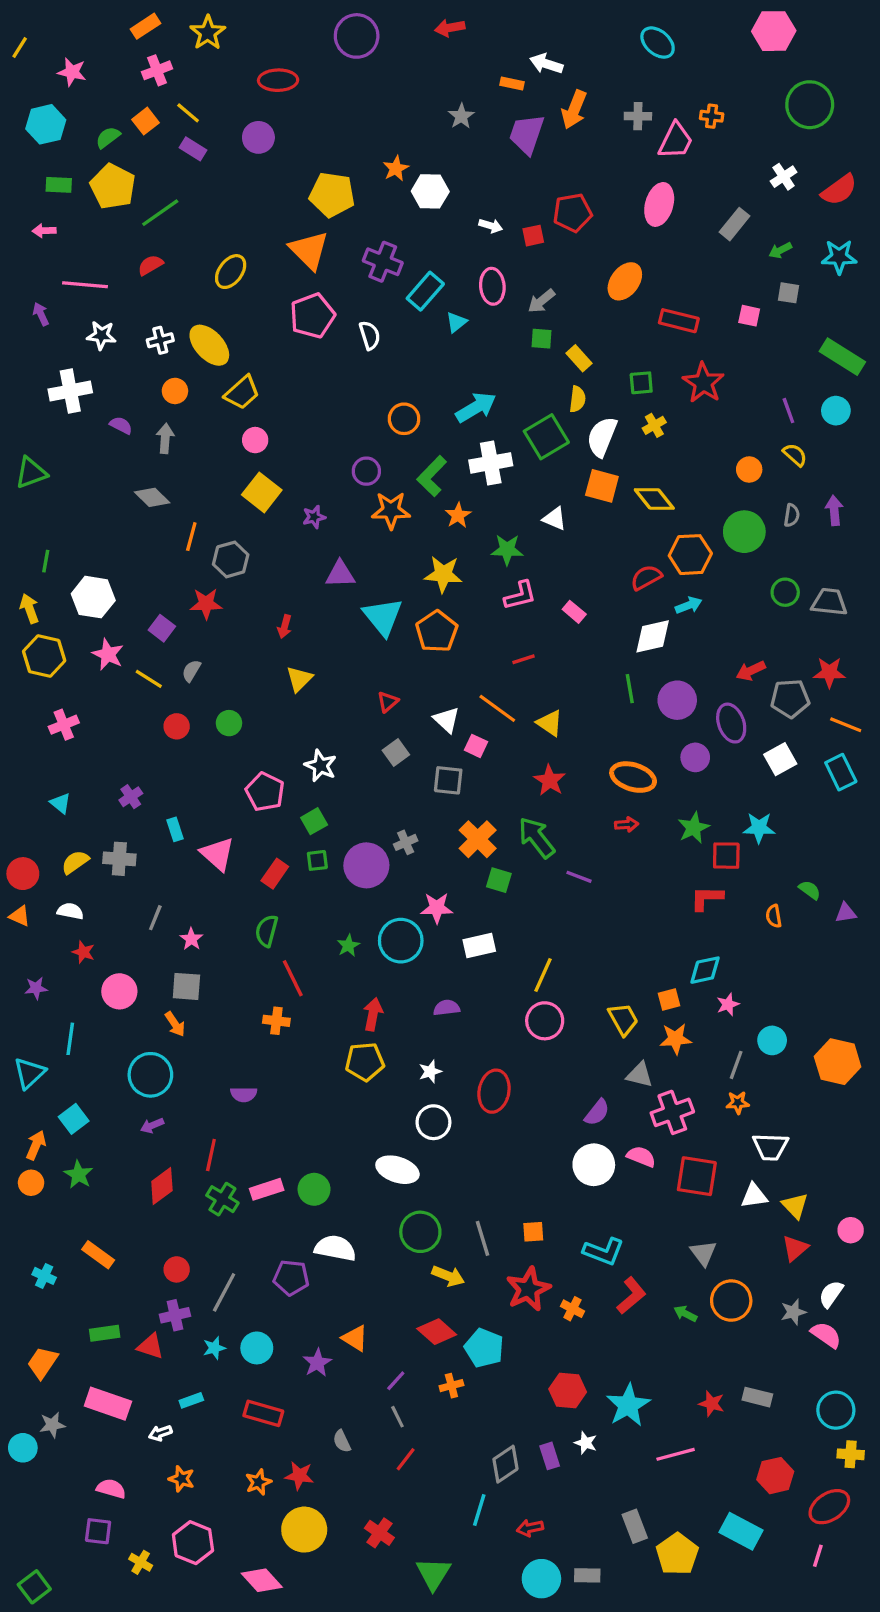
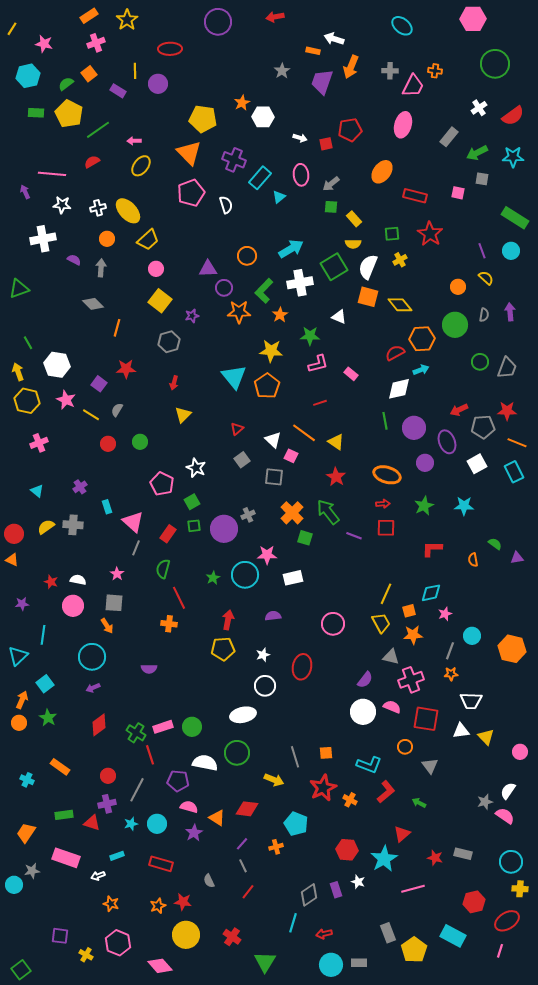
yellow line: (188, 113) -> (135, 71), moved, turned 49
pink arrow: (44, 231) -> (134, 141), moved
green arrow: (780, 250) -> (477, 153), size x1.5
yellow semicircle: (577, 399) -> (353, 244), turned 84
gray hexagon: (231, 559) -> (169, 342), moved
green line: (46, 561) -> (28, 343), turned -40
purple triangle: (340, 574) -> (208, 269), moved
gray trapezoid: (829, 602) -> (507, 368), turned 105
red square: (726, 856) -> (386, 528), moved
white semicircle: (70, 911) -> (78, 580), moved
gray line: (155, 918) -> (136, 548), moved
yellow line: (543, 975) -> (386, 594), moved
red line: (211, 1155) -> (150, 755), moved, turned -30
white ellipse: (397, 1170) -> (243, 715), turned -30
green circle: (420, 1232) -> (237, 753), moved
red triangle: (795, 1248) -> (402, 834), moved
orange circle: (731, 1301) -> (405, 747), moved, size x0.6
red diamond: (437, 1332) -> (247, 809), moved, turned -35
pink semicircle: (111, 1489) -> (189, 807), moved

